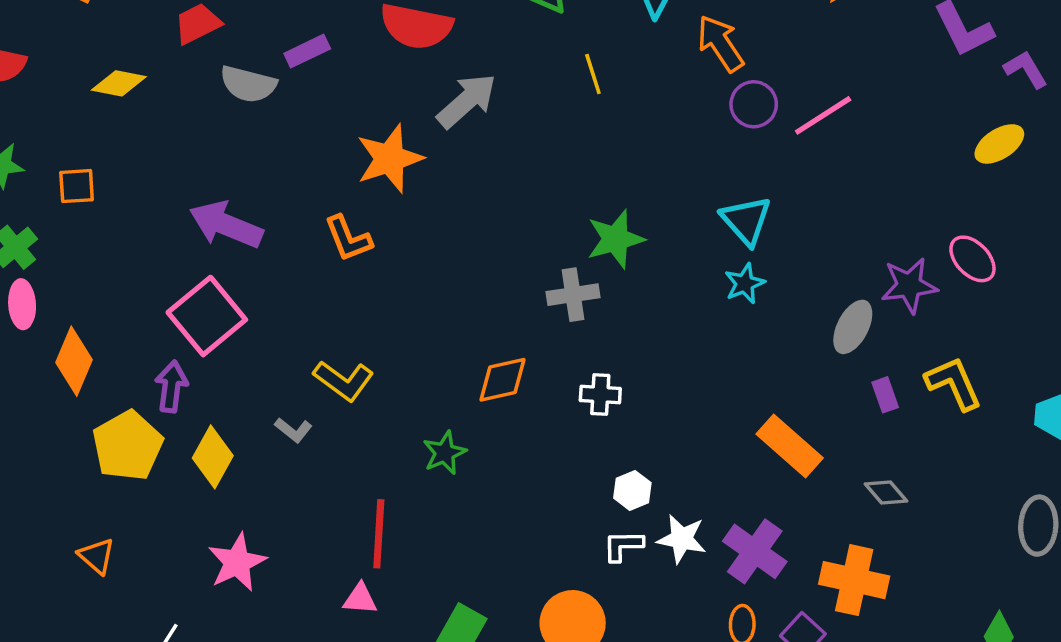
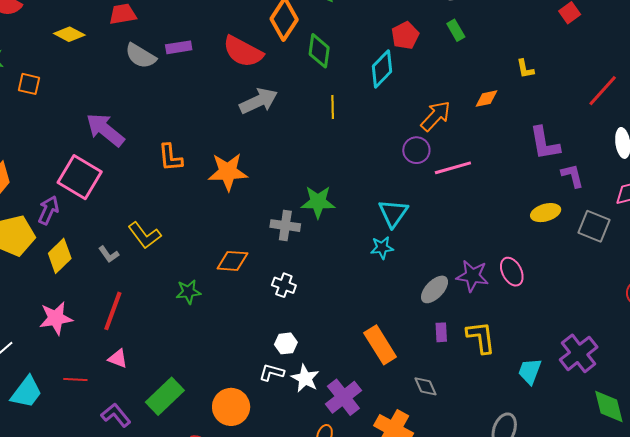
orange arrow: (720, 43) -> (436, 116), moved, turned 60
orange star: (390, 159) -> (228, 172), moved
pink square: (207, 316) -> (80, 177), turned -36
red line: (379, 534) -> (113, 311), moved

